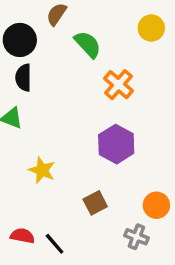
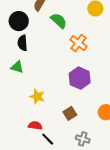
red semicircle: (22, 236) -> (35, 126), moved
gray cross: (136, 237) -> (83, 139), moved

